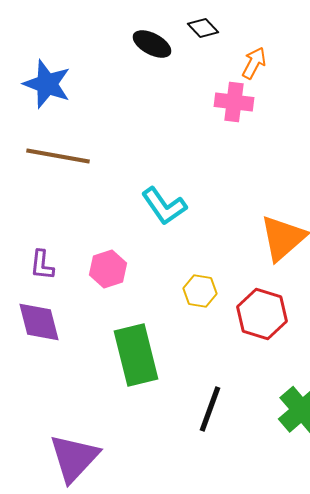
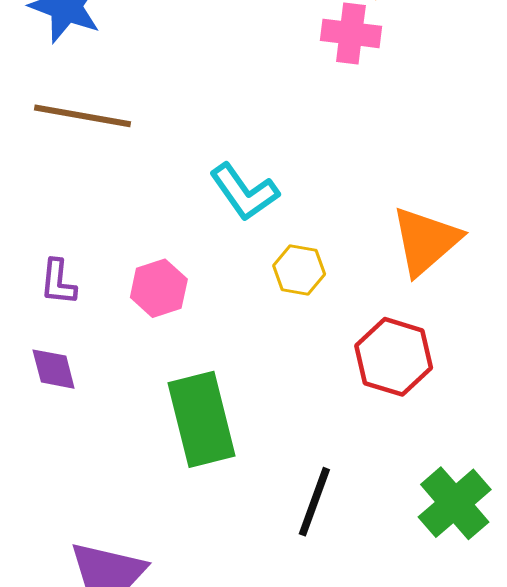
yellow hexagon: (200, 291) -> (299, 270), moved
purple diamond: (39, 322) -> (54, 369), size x0.7

